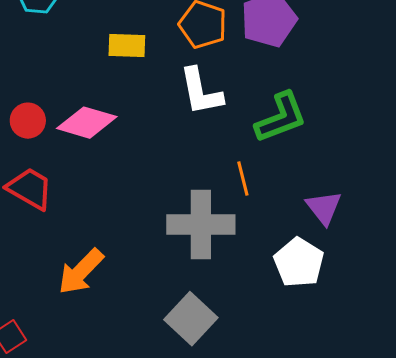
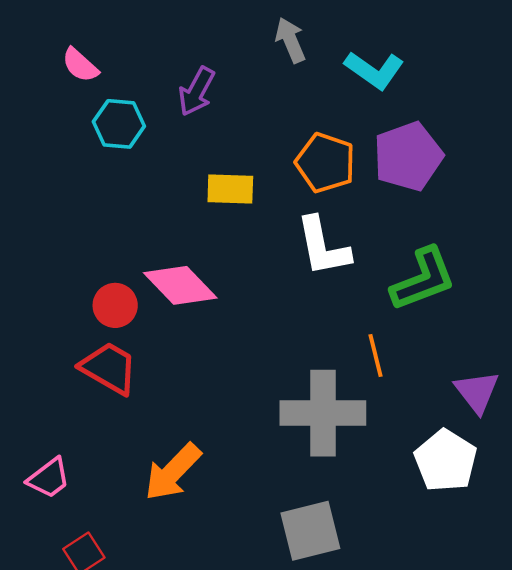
red circle: (28, 121) -> (115, 305), moved
pink diamond: (87, 123) -> (180, 285), turned 30
gray square: (191, 319) -> (310, 531), turned 33

